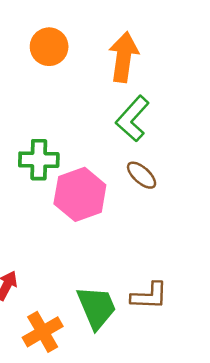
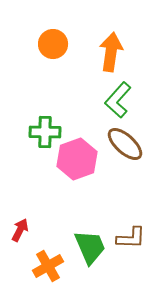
brown ellipse: (142, 175) -> (125, 144), size x1.5

